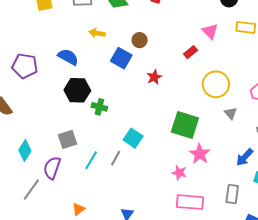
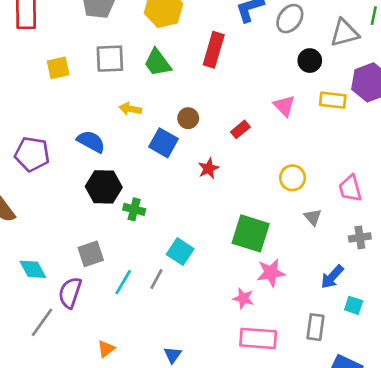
red rectangle: (190, 52) -> (240, 129), moved
yellow circle: (216, 84) -> (293, 178), size x0.7
cyan diamond: (25, 151) -> (33, 269), turned -60
pink star: (200, 154) -> (271, 273), turned 30

